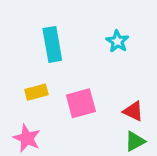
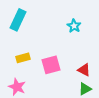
cyan rectangle: (52, 44) -> (18, 20), moved, turned 35

